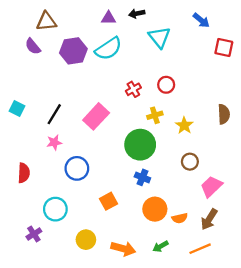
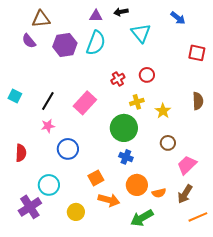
red square: (224, 47) -> (197, 53), moved
cyan semicircle: (109, 49) -> (96, 43), turned -35
purple cross: (34, 234) -> (30, 207), size x1.6
green arrow: (161, 246) -> (142, 218), size x1.6
orange arrow: (123, 249) -> (109, 200), moved
orange line: (200, 249) -> (198, 217), moved

